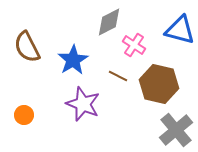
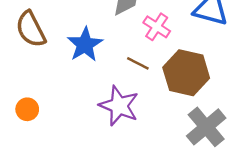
purple star: (83, 104) -> (119, 106), moved

